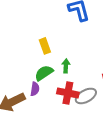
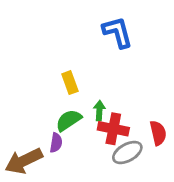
red cross: (68, 93) -> (113, 129), moved

